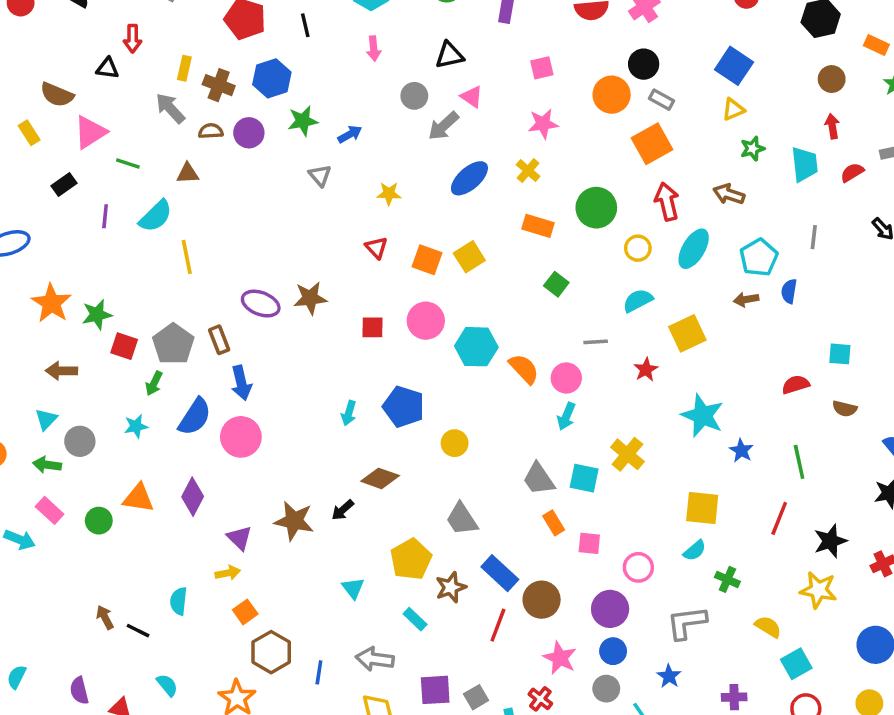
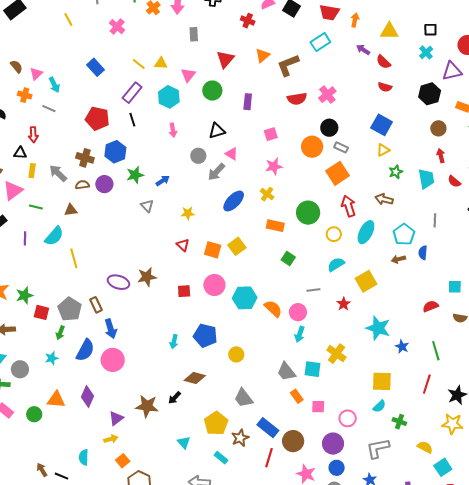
yellow rectangle: (184, 68) -> (32, 171), moved
red semicircle: (852, 172) -> (454, 181), turned -104
purple triangle: (239, 538) -> (116, 418), turned 42

